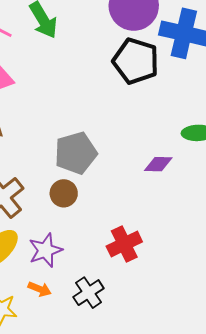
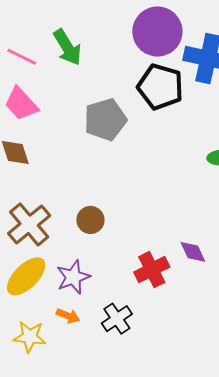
gray pentagon: (76, 153) -> (105, 120), moved
purple diamond: (158, 164) -> (193, 252), moved, turned 64

